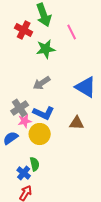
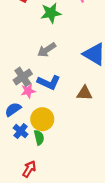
yellow circle: (40, 134) -> (42, 119), moved
blue cross: (24, 173) -> (21, 131), moved

